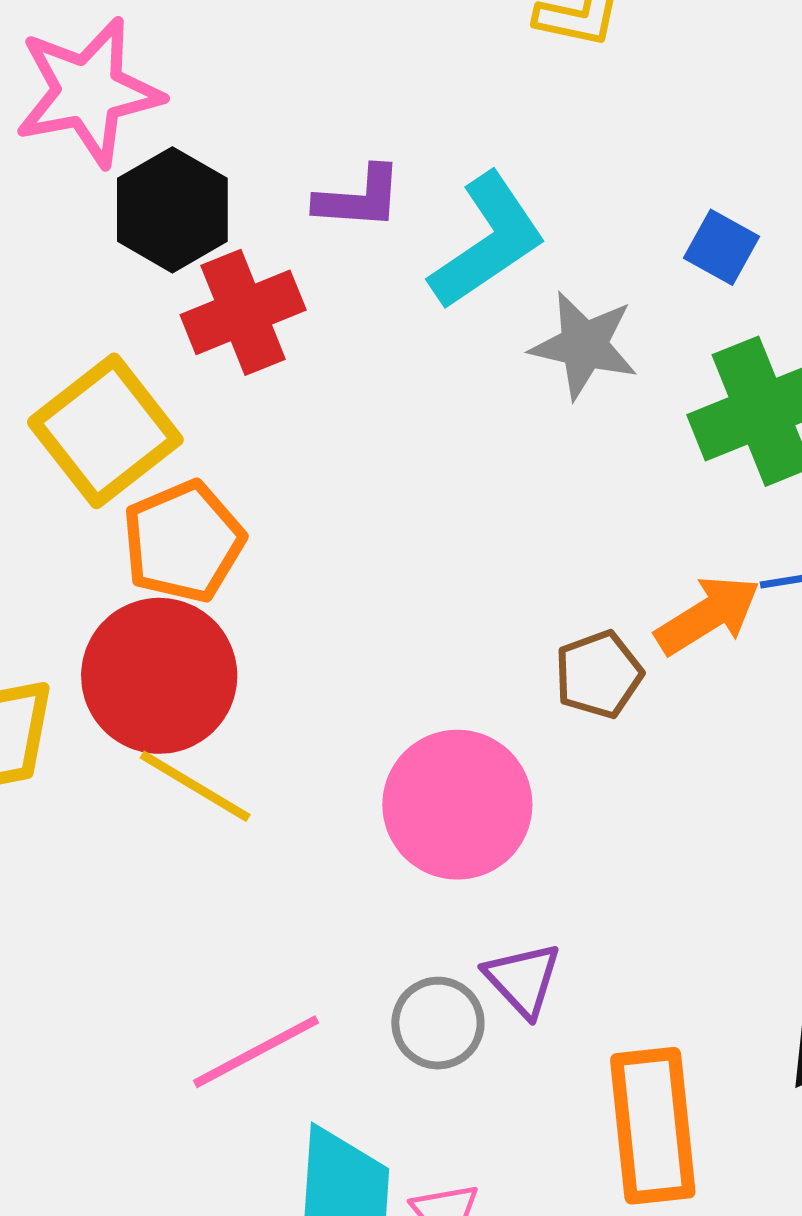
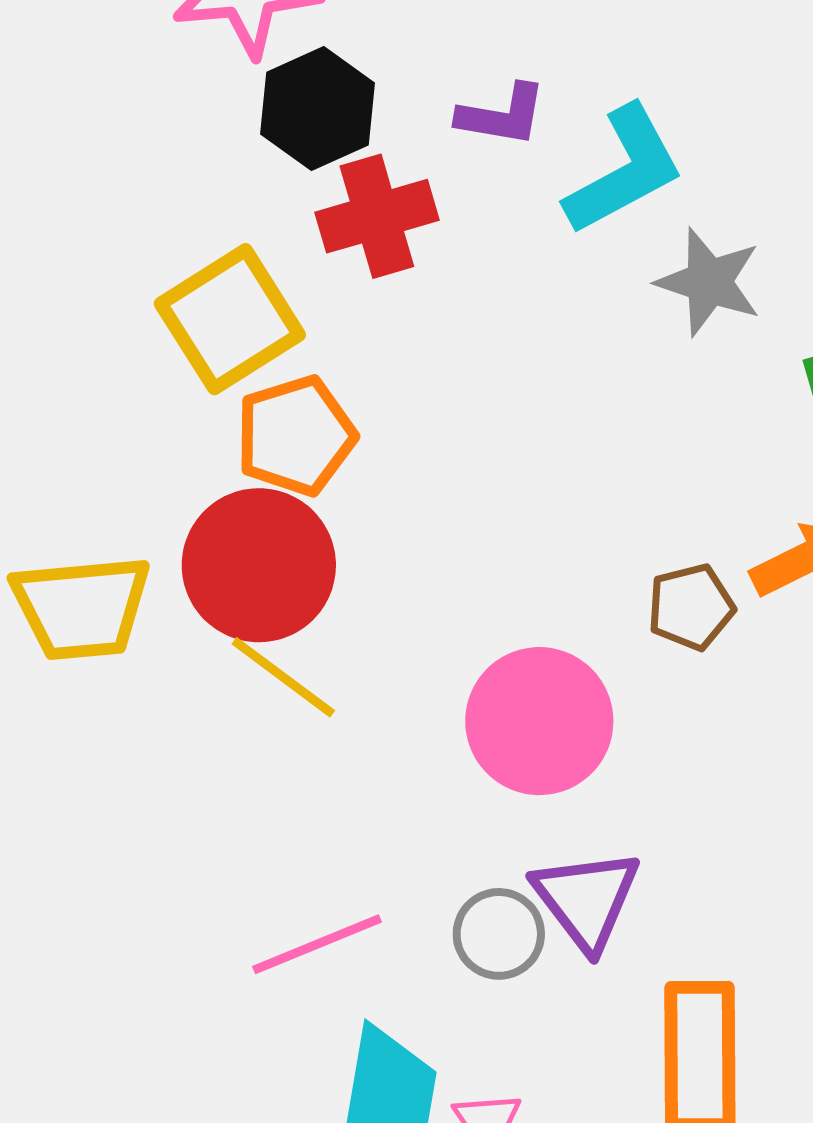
purple triangle: (523, 979) -> (586, 899), size x1.4

